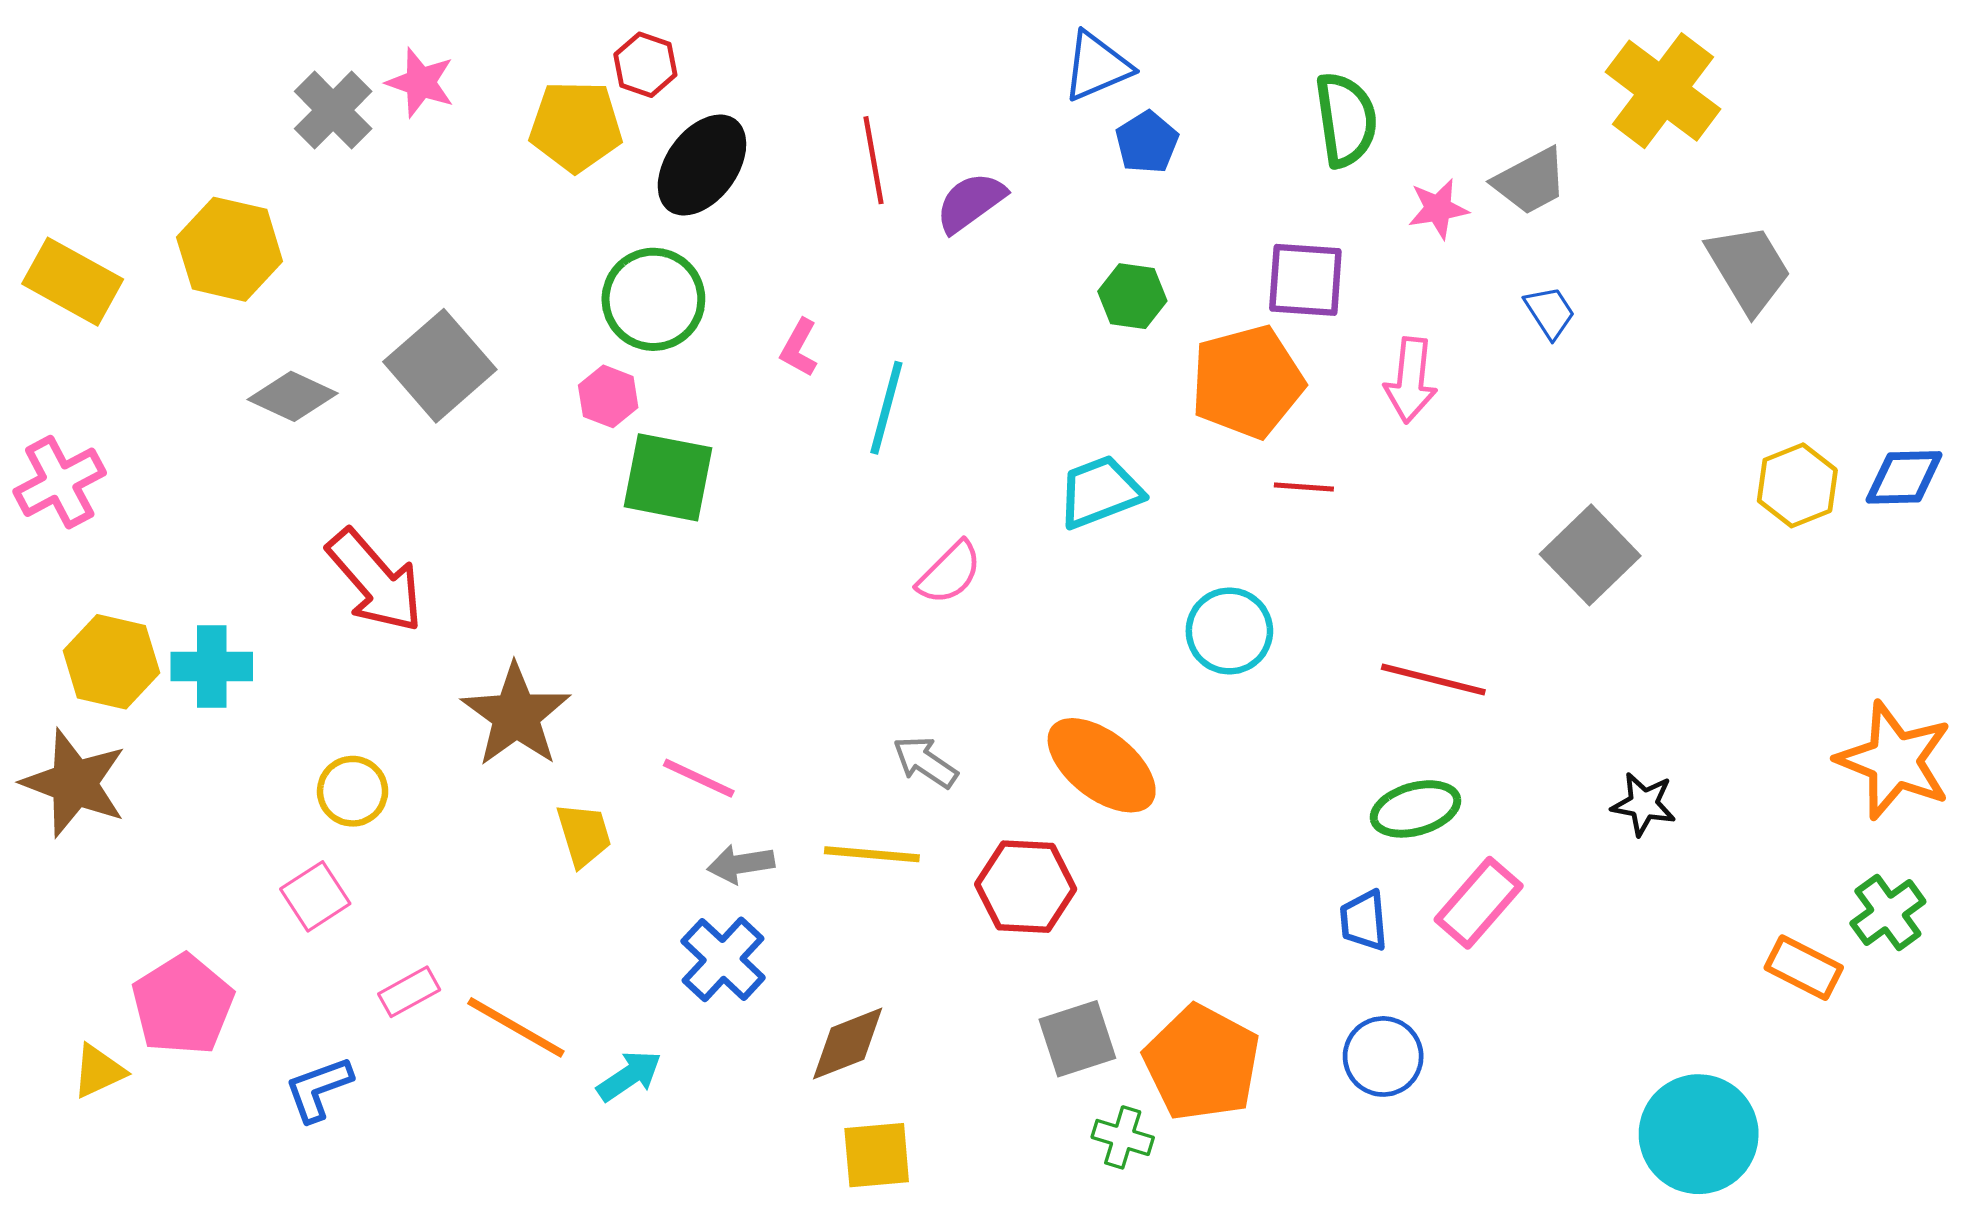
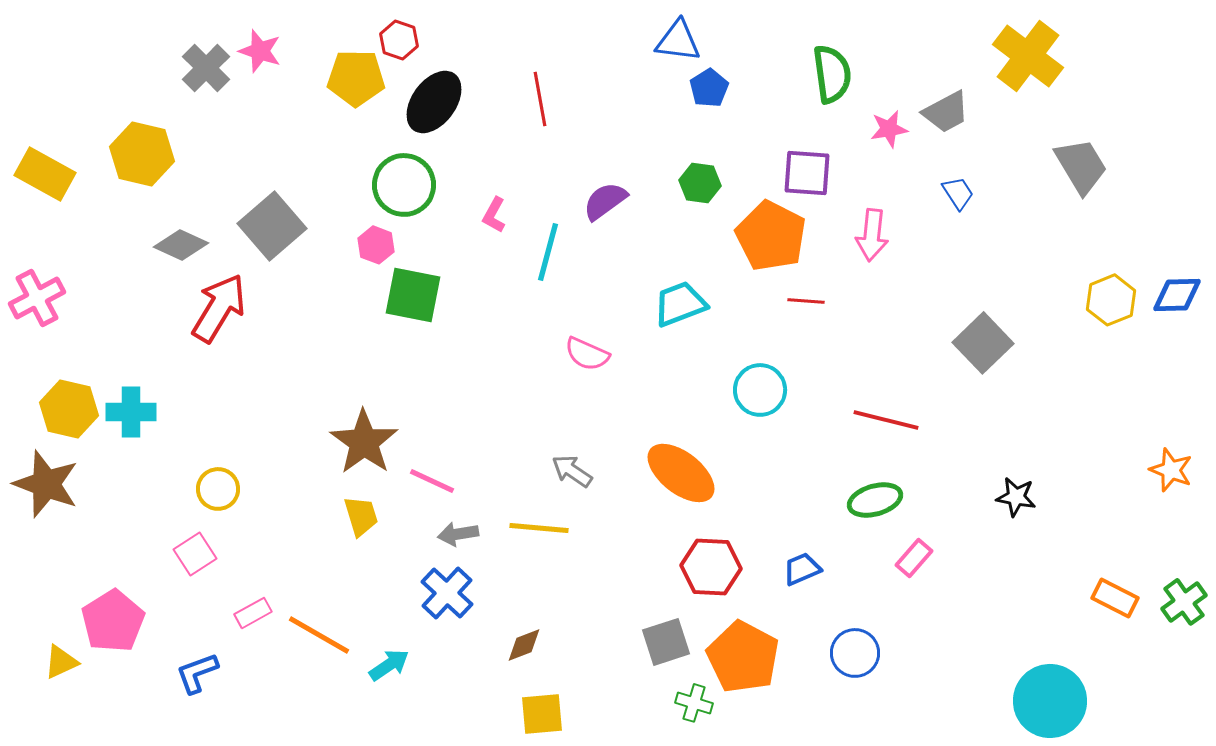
blue triangle: (1097, 66) -> (678, 41), turned 30
purple semicircle: (971, 202) -> (605, 201), moved
orange pentagon: (1247, 382) -> (771, 236), turned -30
pink semicircle: (950, 573) -> (587, 354), turned 69
red arrow: (375, 581) -> (219, 308), moved, turned -108
brown star: (516, 715) -> (364, 442), moved
orange star: (1894, 760) -> (1171, 470), size x0.6
red hexagon: (1026, 887) -> (711, 567), moved
pink rectangle: (1479, 903) -> (914, 558), size x0.7
green cross: (1888, 913) -> (1184, 602), moved
blue trapezoid: (1364, 921) -> (802, 569), moved, turned 72
brown diamond: (848, 1044) -> (524, 645), size x0.7

